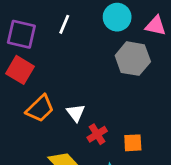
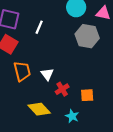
white line: (64, 24) -> (39, 27), moved
orange trapezoid: (40, 109) -> (22, 71), turned -60

